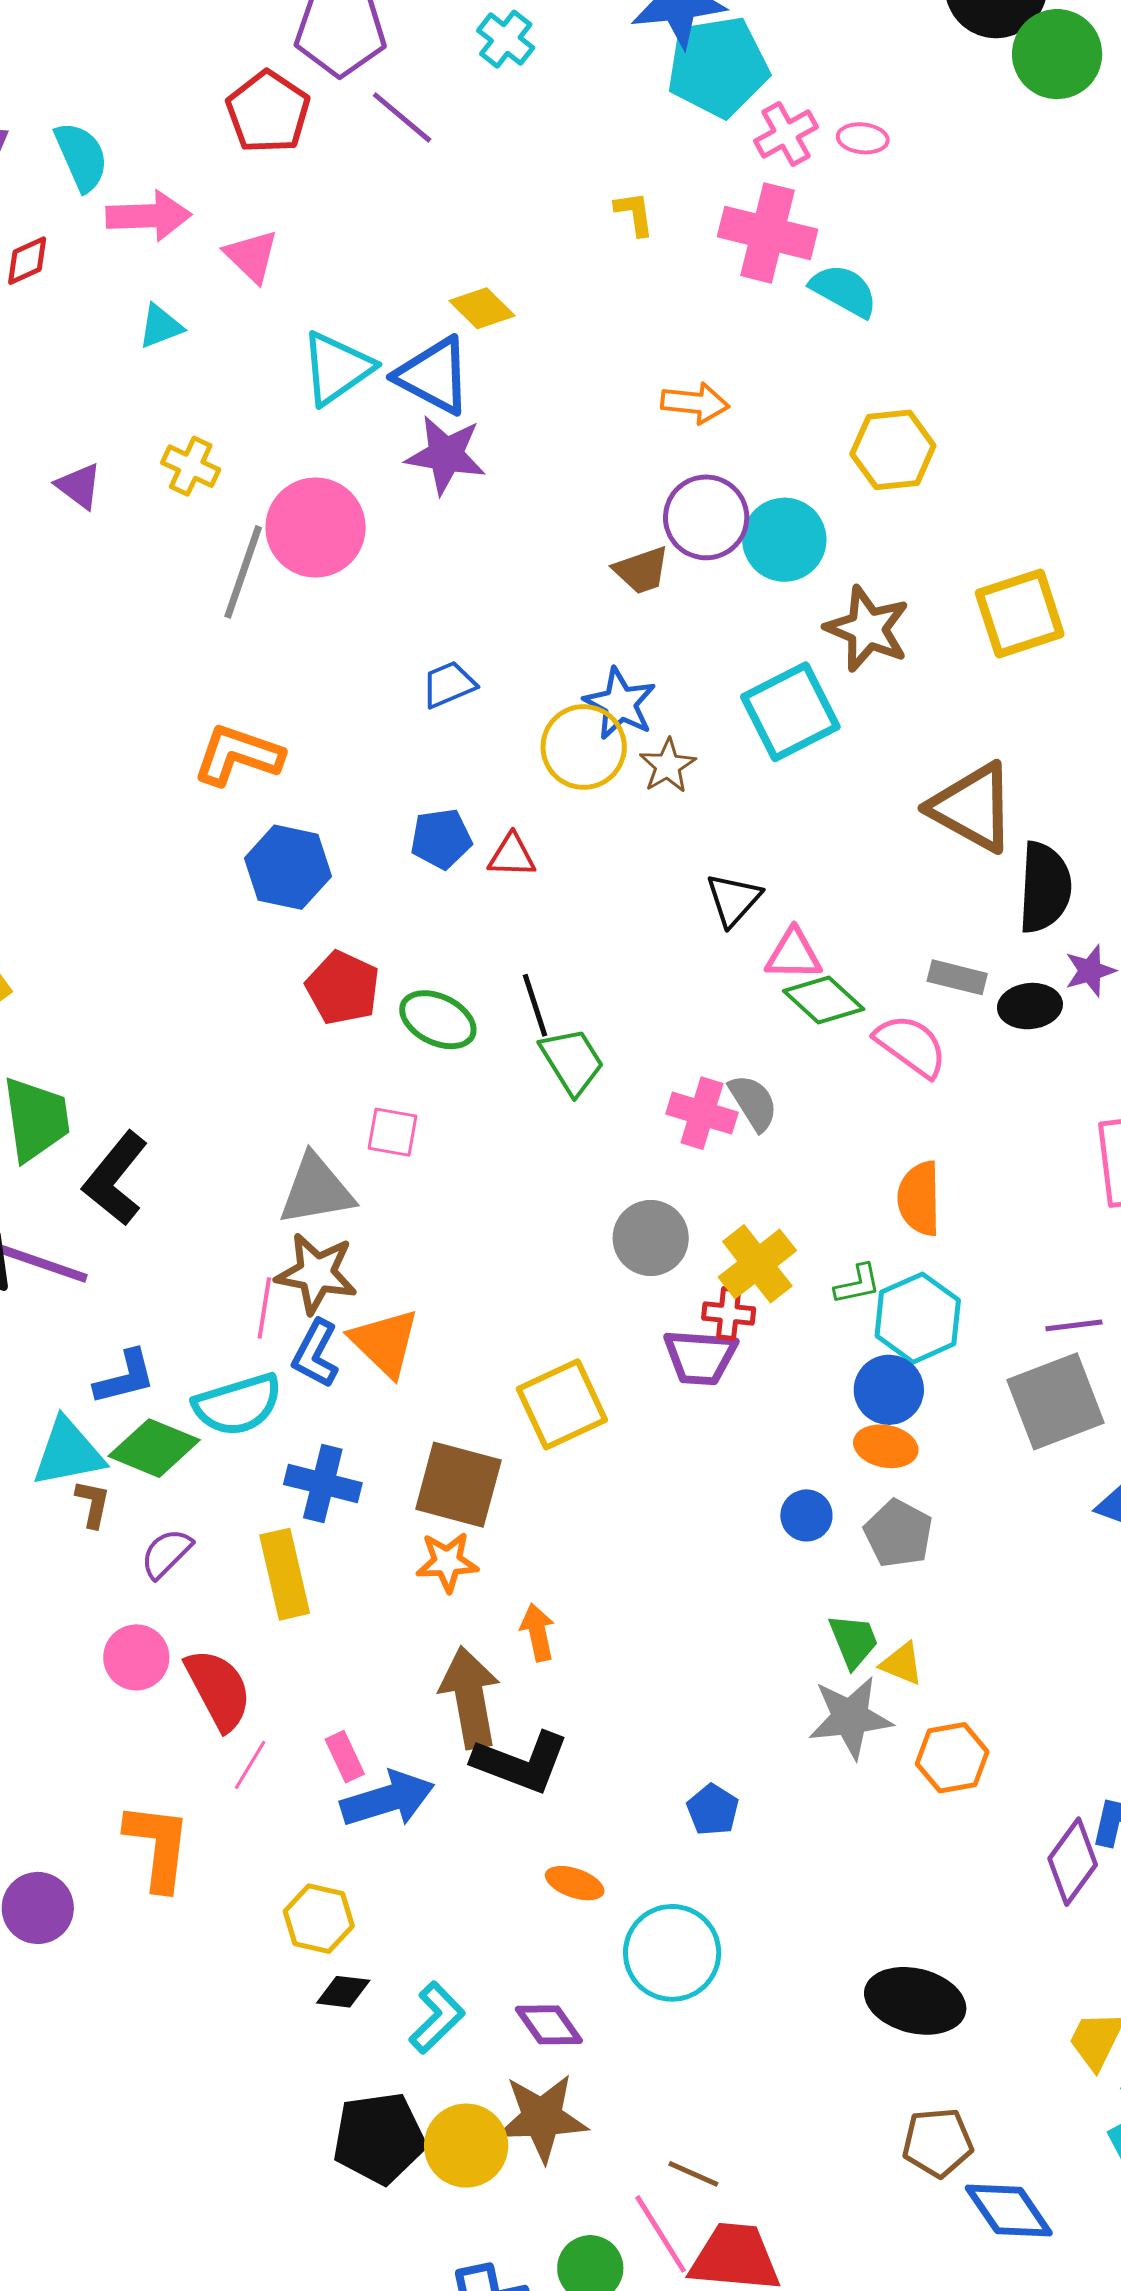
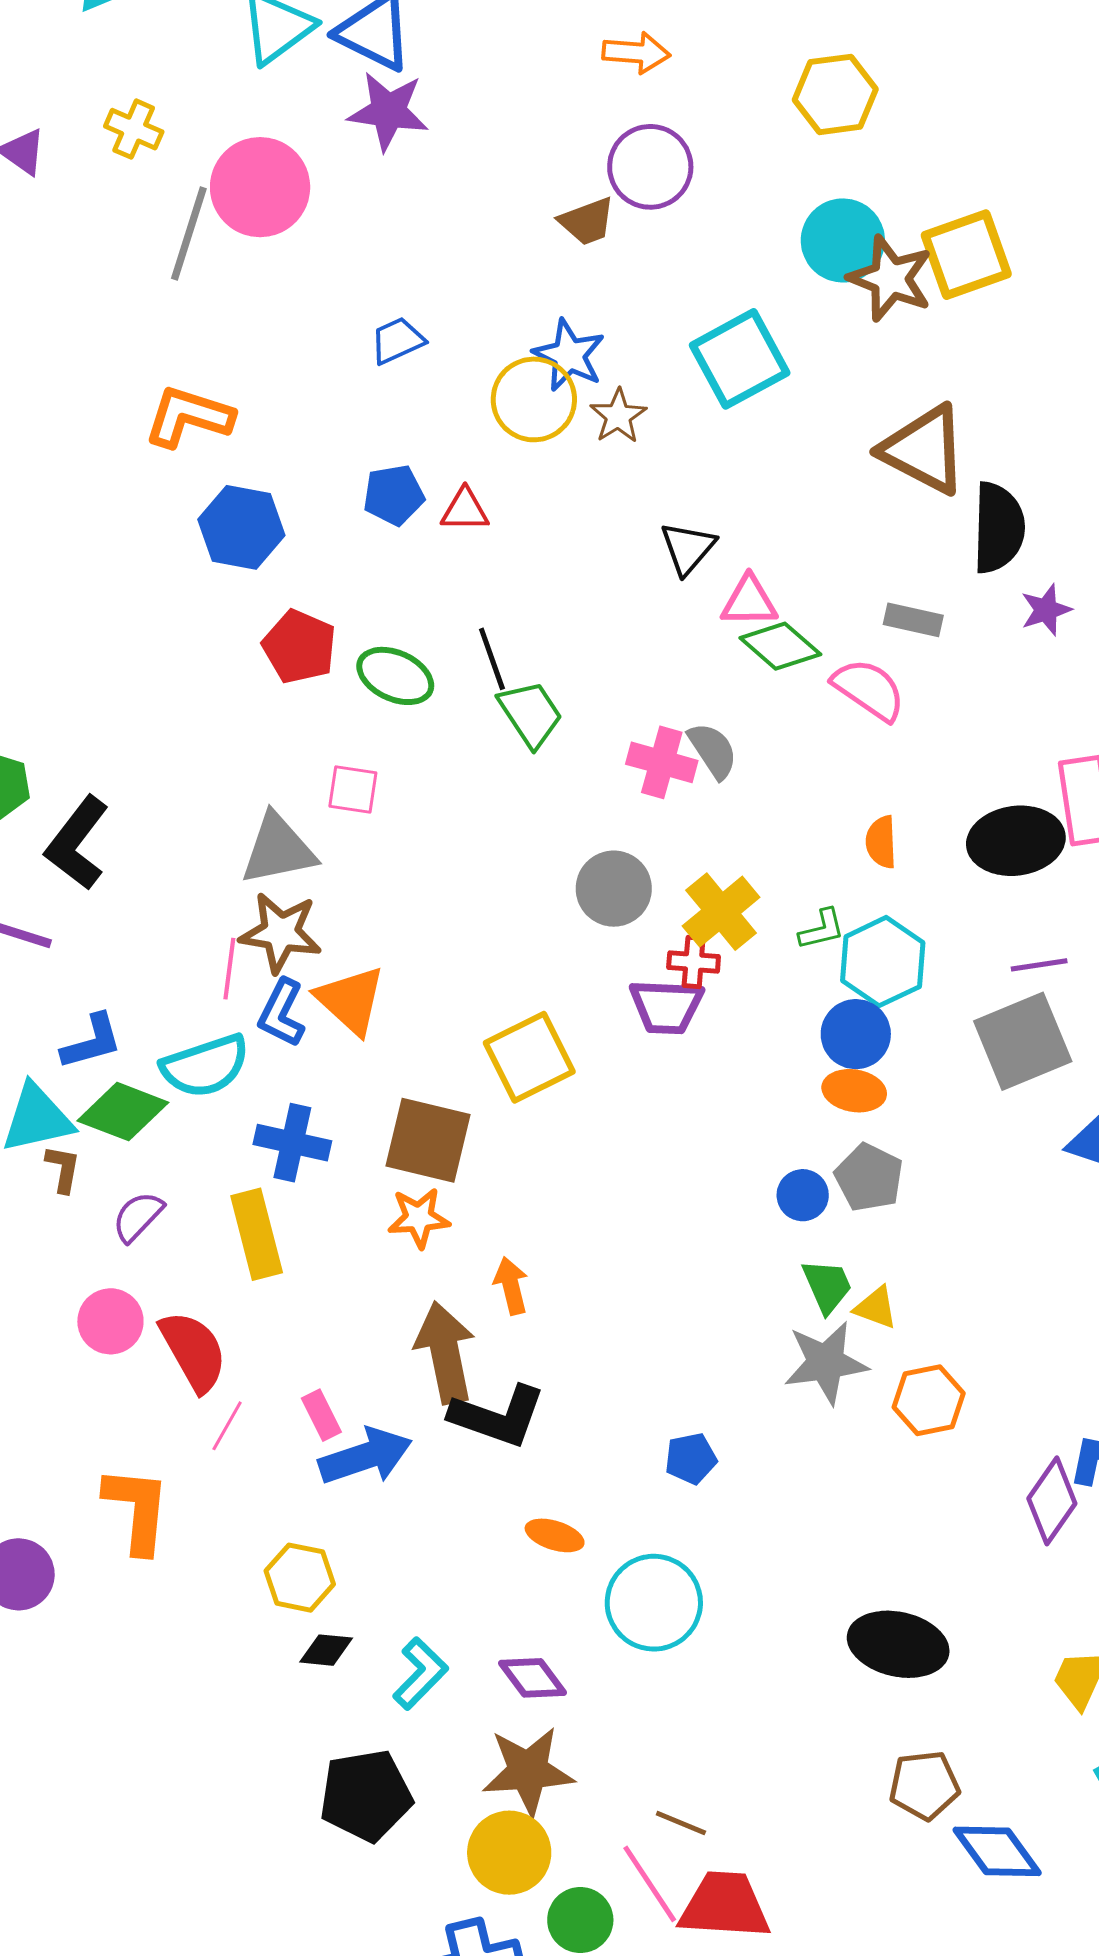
cyan circle: (784, 540) -> (843, 240), moved
brown star: (867, 629) -> (890, 278), moved
black ellipse: (1030, 1006) -> (1016, 841), moved, size x1.5
orange semicircle: (919, 1198) -> (881, 842), size x0.7
blue circle: (806, 1515) -> (803, 1195), moved
blue pentagon: (713, 1810) -> (691, 1459), turned 30
yellow circle: (466, 2146) -> (509, 1853), moved

